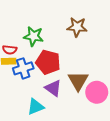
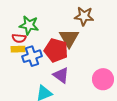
green star: (34, 36) -> (29, 25), moved
brown triangle: (78, 81) -> (69, 38), moved

